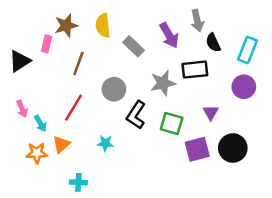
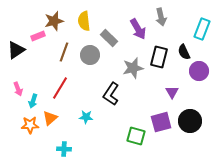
black semicircle: (213, 43) -> (184, 52), moved
pink rectangle: (47, 44) -> (38, 36), turned 56
cyan rectangle: (248, 50) -> (202, 29), moved
black rectangle: (195, 70) -> (159, 57), turned -70
gray circle: (114, 89) -> (90, 55), moved
cyan arrow: (40, 124) -> (33, 101), turned 48
green square: (172, 124) -> (136, 136), moved

